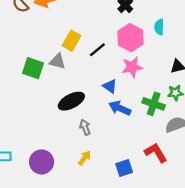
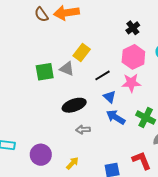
black line: (97, 50) -> (103, 75), moved
green square: (33, 68) -> (45, 72), turned -36
gray arrow: (85, 127) -> (83, 130), turned -80
yellow arrow: (84, 158) -> (72, 163), moved

